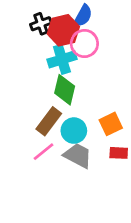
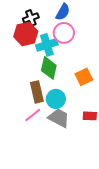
red hexagon: (63, 30) -> (26, 34), moved
brown rectangle: (49, 121) -> (37, 92), turned -50
orange square: (111, 124) -> (84, 77), moved

